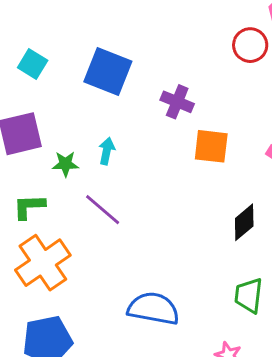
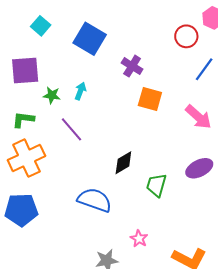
black diamond: (244, 222) -> (123, 163), moved
green trapezoid: (249, 295) -> (156, 185), moved

